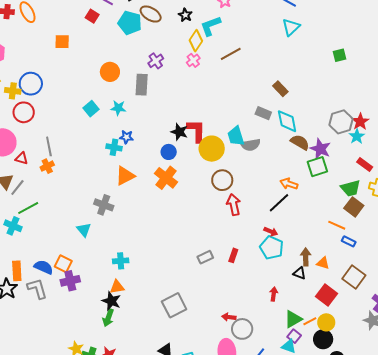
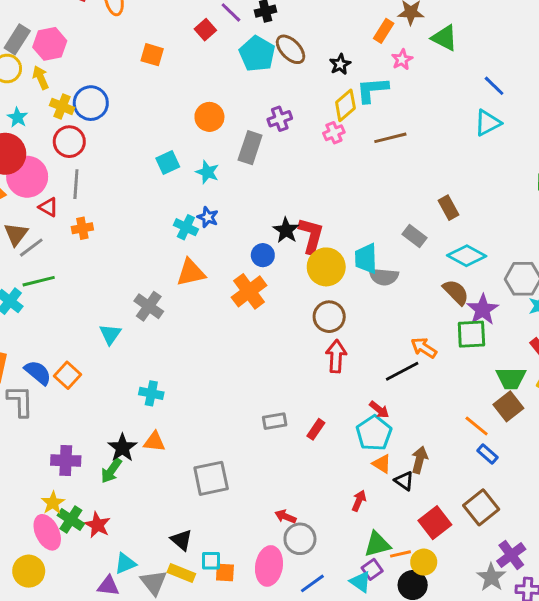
cyan diamond: (287, 121) -> (467, 256), moved, turned -65
gray line: (49, 146) -> (76, 184), moved
orange triangle: (323, 263) -> (382, 464), moved
purple cross: (70, 281) -> (66, 461), moved
orange triangle: (117, 287) -> (154, 442), moved

